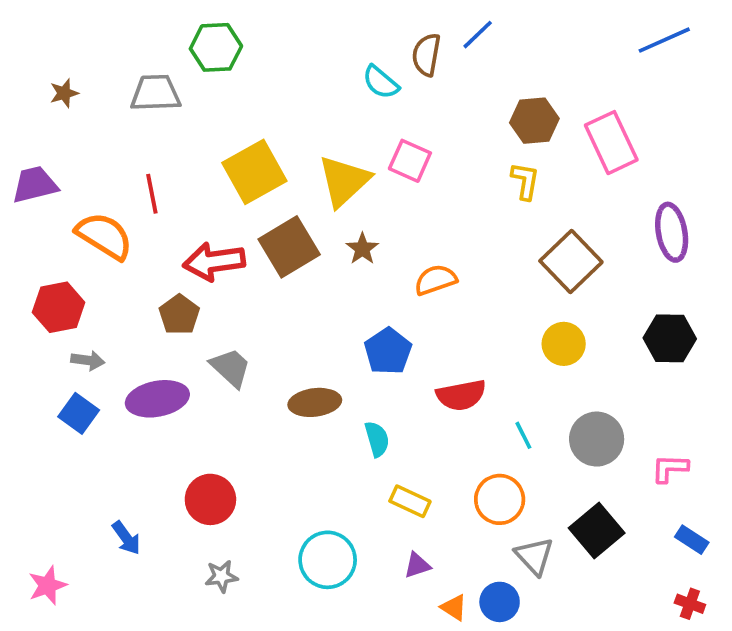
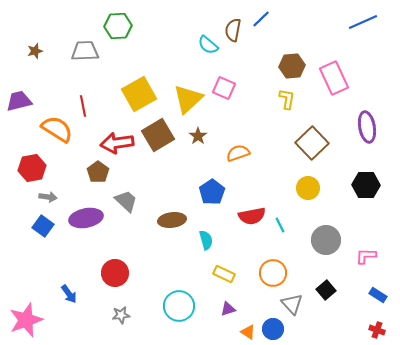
cyan line: (523, 435) -> (280, 225), moved
black square: (597, 531) -> (326, 290), size x0.7
pink star: (48, 585) -> (26, 320), size x1.6

